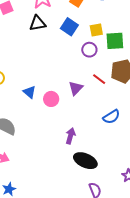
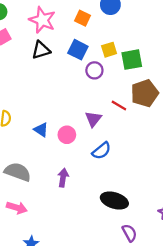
purple circle: (89, 50) -> (94, 70), moved
blue semicircle: (111, 117) -> (101, 151), moved
purple arrow: (70, 136) -> (63, 178), moved

